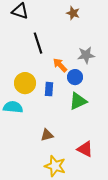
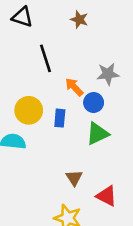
brown star: (73, 13) -> (79, 19), moved
brown triangle: (47, 135) -> (74, 178), moved, turned -48

